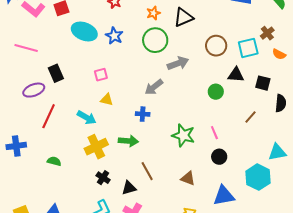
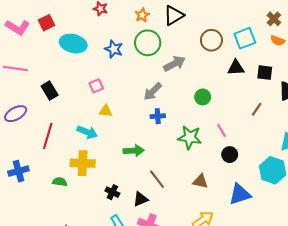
brown cross: (267, 33) -> (274, 19), moved
blue star: (114, 36) -> (114, 49), moved
purple ellipse: (34, 90) -> (16, 114), moved
green circle: (216, 92) -> (203, 97), moved
blue cross: (143, 114) -> (158, 116), moved
yellow cross: (96, 147) -> (83, 163), moved, turned 35

